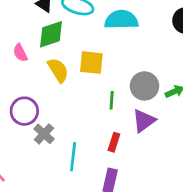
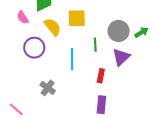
purple circle: (24, 111) -> (34, 48), moved
gray cross: (44, 134) -> (48, 88), moved
cyan line: (73, 157) -> (72, 59), moved

